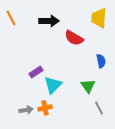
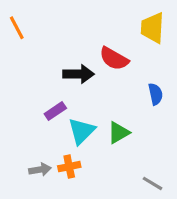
black arrow: (49, 21) -> (78, 74), moved
green triangle: (88, 86) -> (119, 133), moved, turned 35
gray line: (99, 108) -> (152, 183), moved, turned -32

